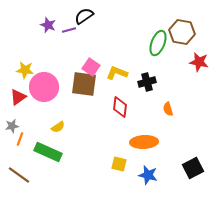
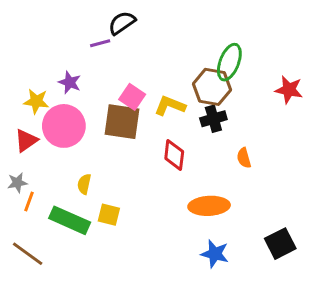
purple star: (48, 25) -> (70, 82), moved
brown hexagon: (182, 32) -> (212, 87), moved
yellow semicircle: (58, 127) -> (84, 184), turned 136
yellow square: (119, 164) -> (109, 215), moved

